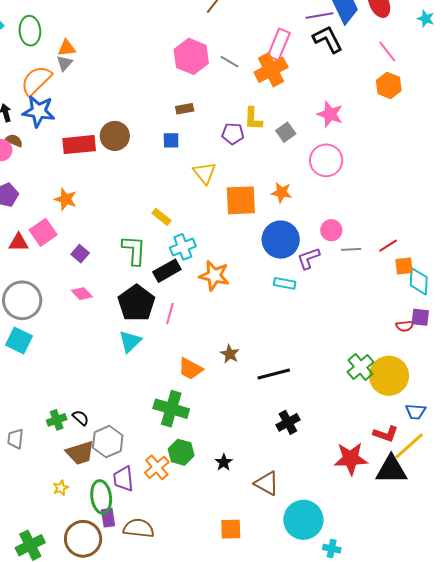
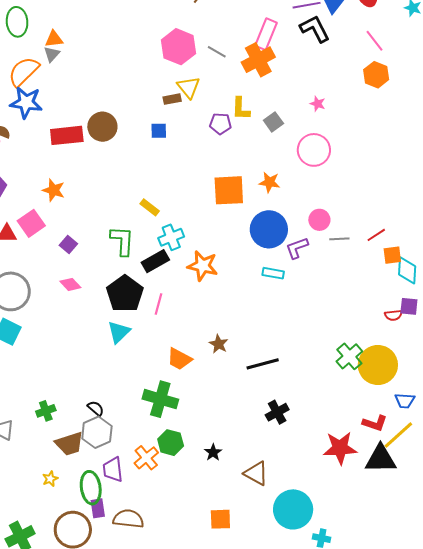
pink star: (330, 114) -> (318, 104), size x0.6
yellow triangle: (205, 173) -> (189, 87), moved
black semicircle: (81, 418) -> (96, 408), moved

